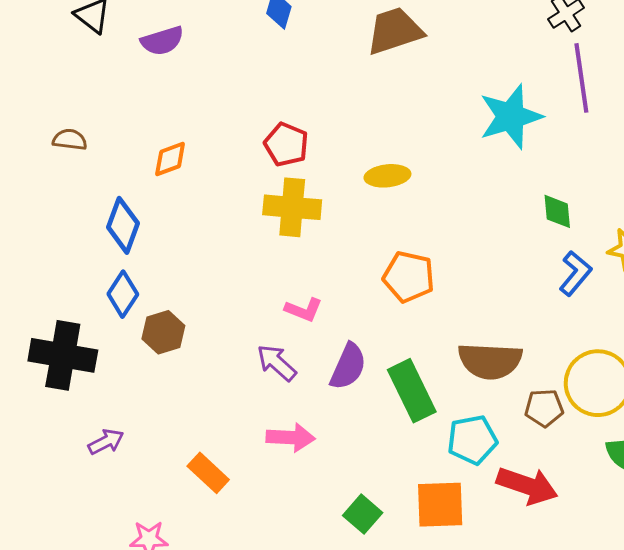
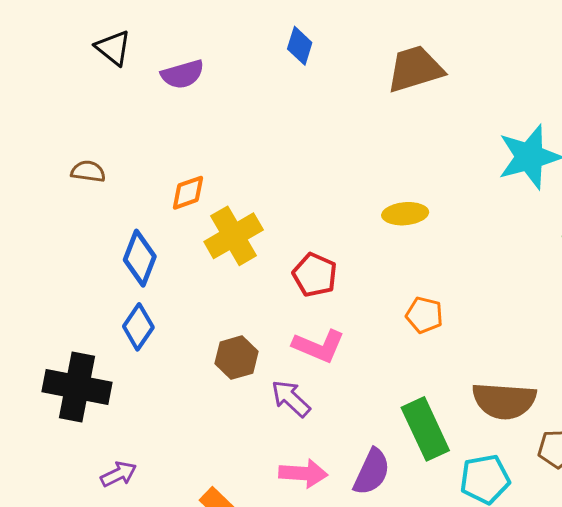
red pentagon: (286, 144) -> (315, 275), moved
yellow cross: (292, 207) -> (234, 236), moved, turned -36
orange pentagon: (409, 277) -> (424, 315), size x0.7
pink L-shape: (304, 310) -> (319, 346), size x1.4
brown hexagon: (163, 332) -> (237, 358), moved
purple semicircle: (348, 366) -> (372, 472), moved

